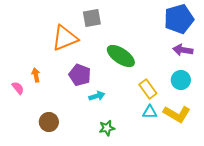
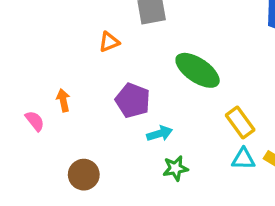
orange triangle: (65, 38) -> (109, 42), size x0.5
green star: (107, 128) -> (175, 168), moved

